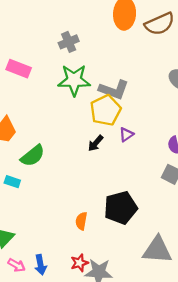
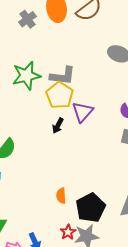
gray cross: (69, 42) -> (28, 19), moved
purple triangle: (126, 135) -> (83, 112), size x1.6
black pentagon: (120, 208) -> (91, 208), moved

